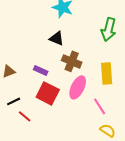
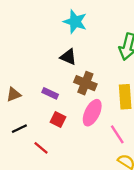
red square: (48, 93) -> (58, 120), size x0.6
red line: (25, 116) -> (41, 148), moved

